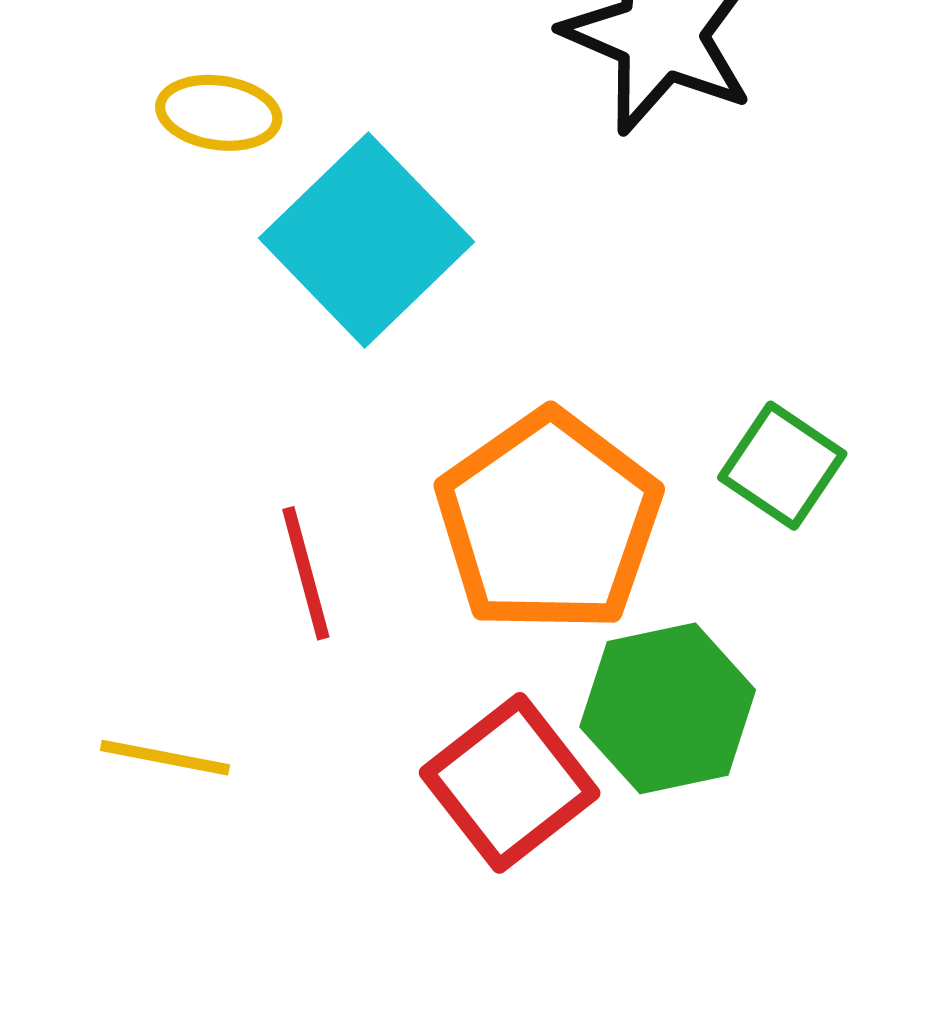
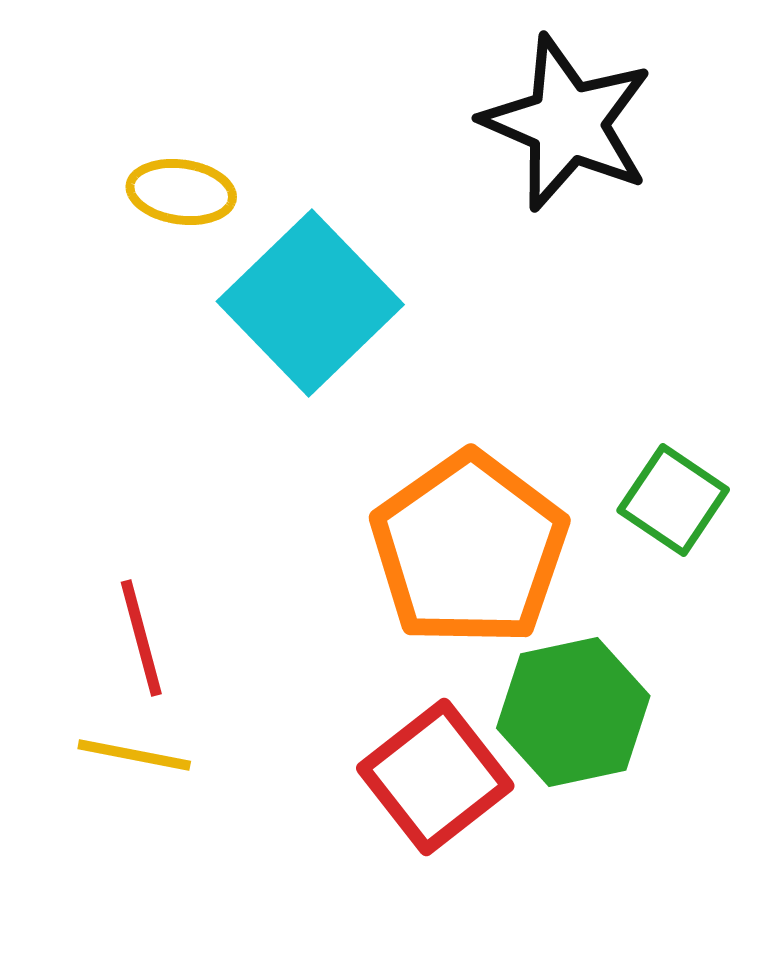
red line: (306, 573) -> (141, 638), moved

